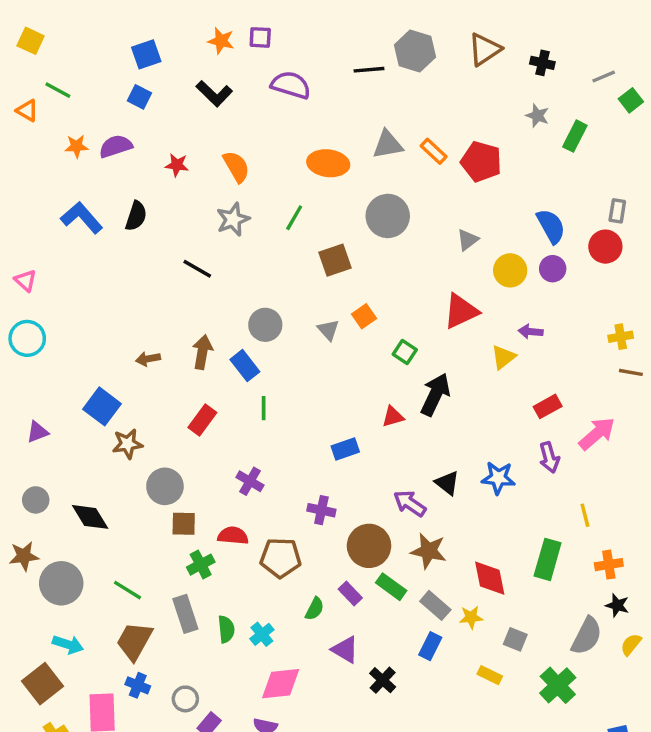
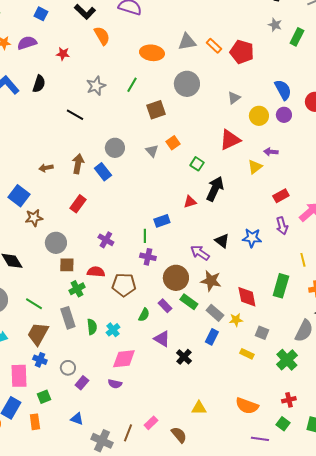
orange semicircle: (236, 167) -> (102, 36), moved
green line: (264, 408) -> (145, 236), moved

